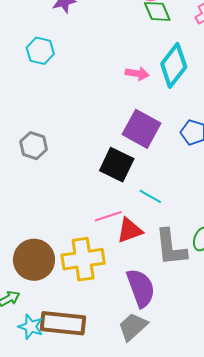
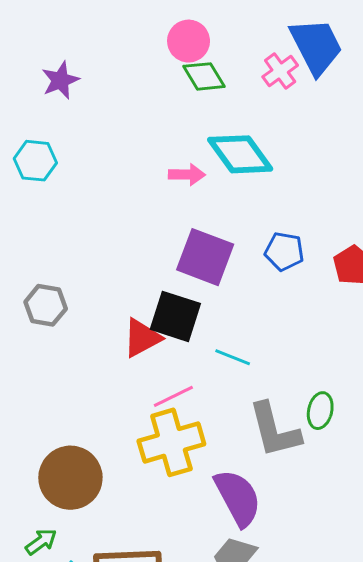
cyan diamond: (174, 65) -> (240, 154), turned -66
red triangle: (130, 230) -> (142, 338), moved
yellow cross: (83, 259) -> (171, 442), moved

